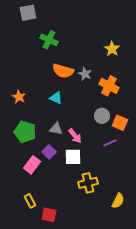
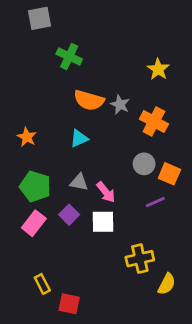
cyan triangle: (56, 98) -> (79, 138), turned -48
pink rectangle: (32, 165) -> (34, 223), moved
yellow cross: (88, 183) -> (140, 259), moved

